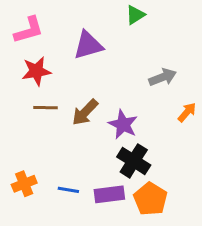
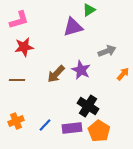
purple triangle: (88, 45) -> (73, 27), moved
brown line: (45, 108) -> (17, 80), moved
purple star: (123, 124) -> (81, 70), moved
blue line: (68, 190) -> (45, 125), turned -56

